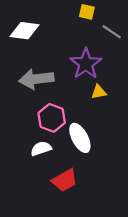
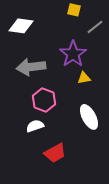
gray line: (112, 32) -> (95, 27), turned -72
white ellipse: (80, 138) -> (89, 117), moved

